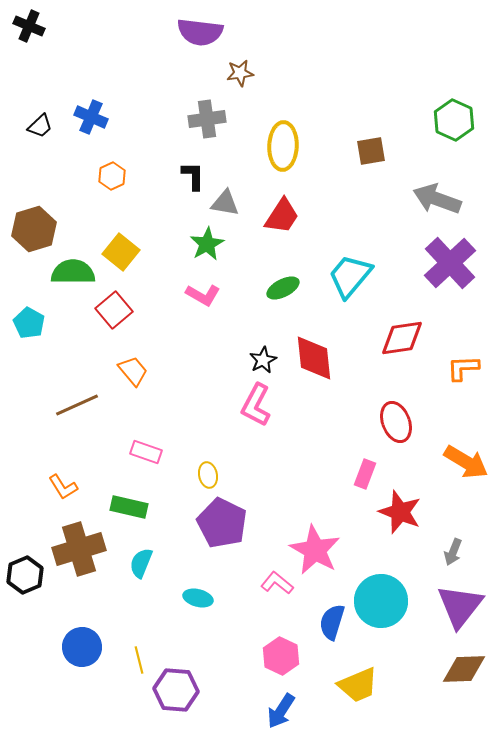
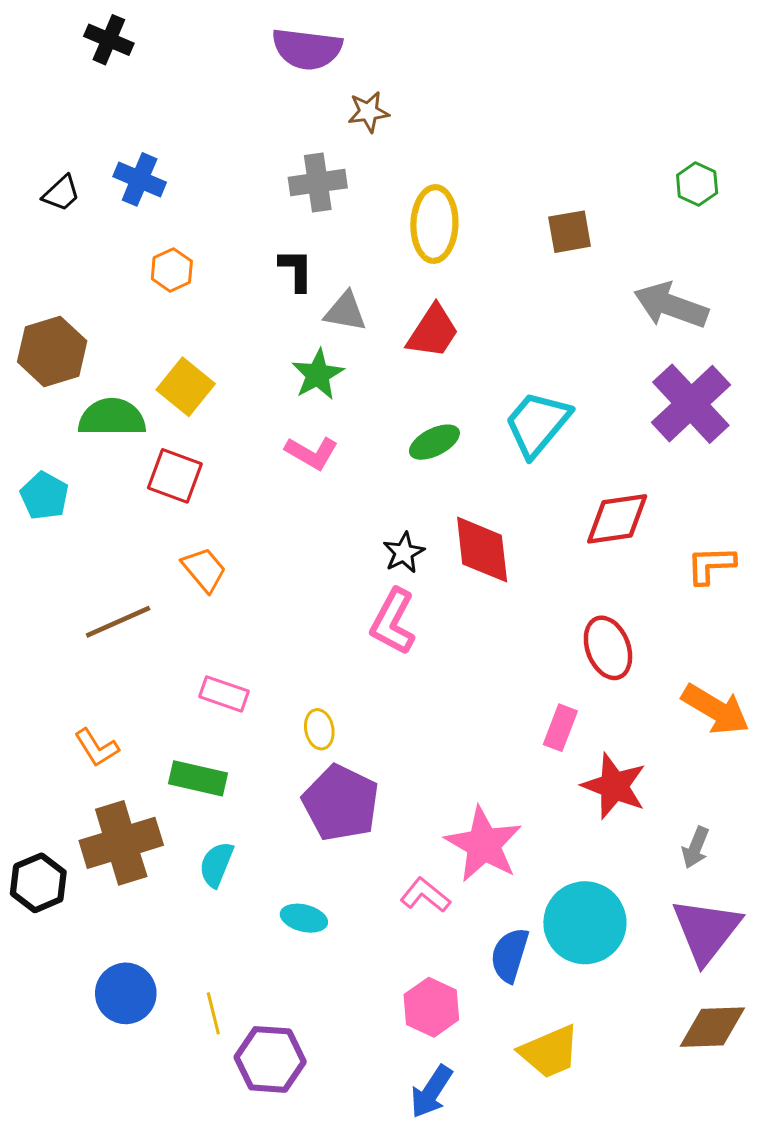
black cross: (29, 26) -> (109, 40), moved
green hexagon: (454, 120) -> (697, 184), size x0.7
red square: (114, 310) -> (175, 476), turned -30

